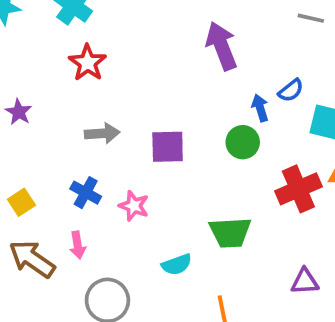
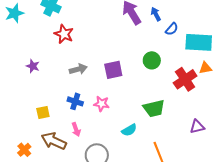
blue arrow: (260, 108) -> (156, 14), moved
yellow square: (21, 202) -> (43, 113), turned 32

